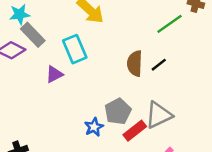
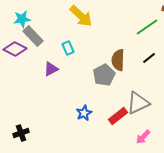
cyan rectangle: (75, 49) -> (68, 48), size x0.6
black line: (159, 65) -> (149, 58), moved
gray pentagon: (118, 111) -> (104, 75), moved

